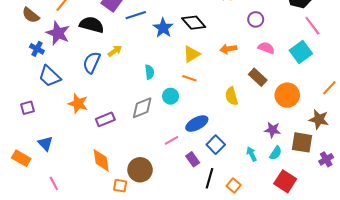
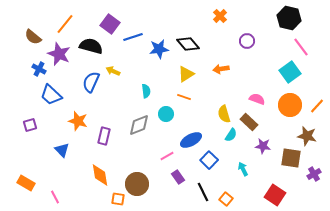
blue star: (163, 28) -> (159, 49), turned 30
pink semicircle: (266, 48) -> (257, 99), moved
yellow arrow: (115, 51) -> (113, 71), turned -120
brown rectangle: (258, 77) -> (249, 122), moved
orange circle: (287, 95) -> (290, 105), moved
purple rectangle: (105, 119) -> (104, 136), turned -54
blue triangle: (45, 144) -> (62, 150), moved
cyan semicircle: (276, 153) -> (231, 135), moved
orange rectangle: (21, 158) -> (26, 183), moved
purple rectangle: (193, 159) -> (178, 177), moved
black line: (209, 178) -> (203, 192), turned -42

